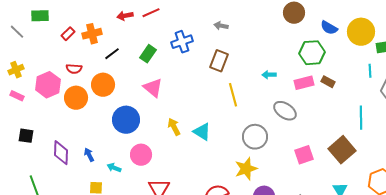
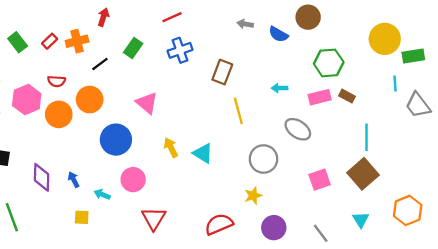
red line: (151, 13) -> (172, 17), moved
green rectangle: (40, 16) -> (18, 42), moved, turned 54
red arrow: (125, 16) -> (103, 17), moved, turned 119
gray arrow: (221, 26) -> (245, 24), moved
blue semicircle: (329, 28) -> (278, 34), moved
green rectangle: (148, 54) -> (133, 48), moved
cyan line: (361, 118) -> (366, 137), moved
yellow star: (246, 169) -> (253, 196), size x0.7

